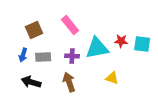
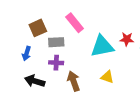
purple cross: (72, 56) -> (56, 63), moved
gray rectangle: (43, 57) -> (56, 42), moved
yellow triangle: (112, 78) -> (107, 77), moved

